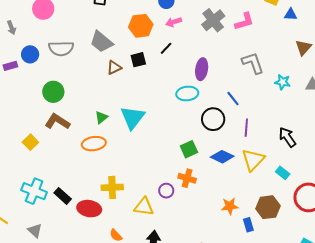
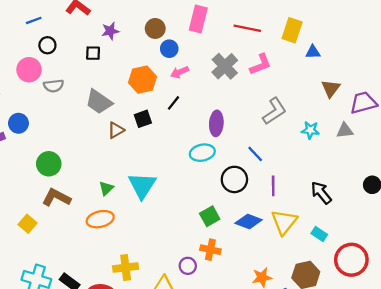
gray semicircle: (61, 48) -> (54, 86), moved, size x0.7
gray L-shape: (253, 63) -> (274, 111), turned 80

